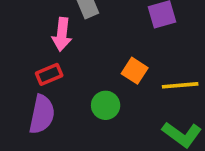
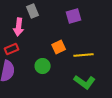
orange square: (135, 71) -> (59, 47), turned 32

